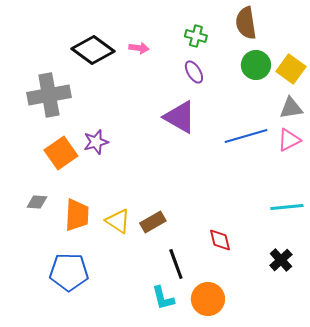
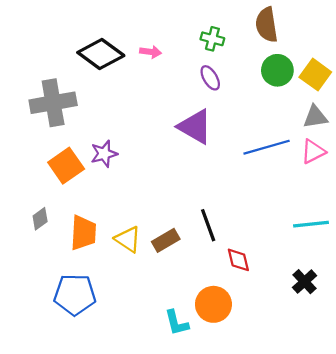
gray diamond: (37, 202) -> (40, 219), turned -40
black line: (176, 264) -> (208, 225), moved
orange circle: (208, 299) -> (213, 304), moved

